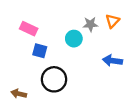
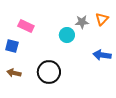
blue square: (40, 51) -> (12, 46), moved
brown arrow: (19, 94) -> (14, 73), moved

